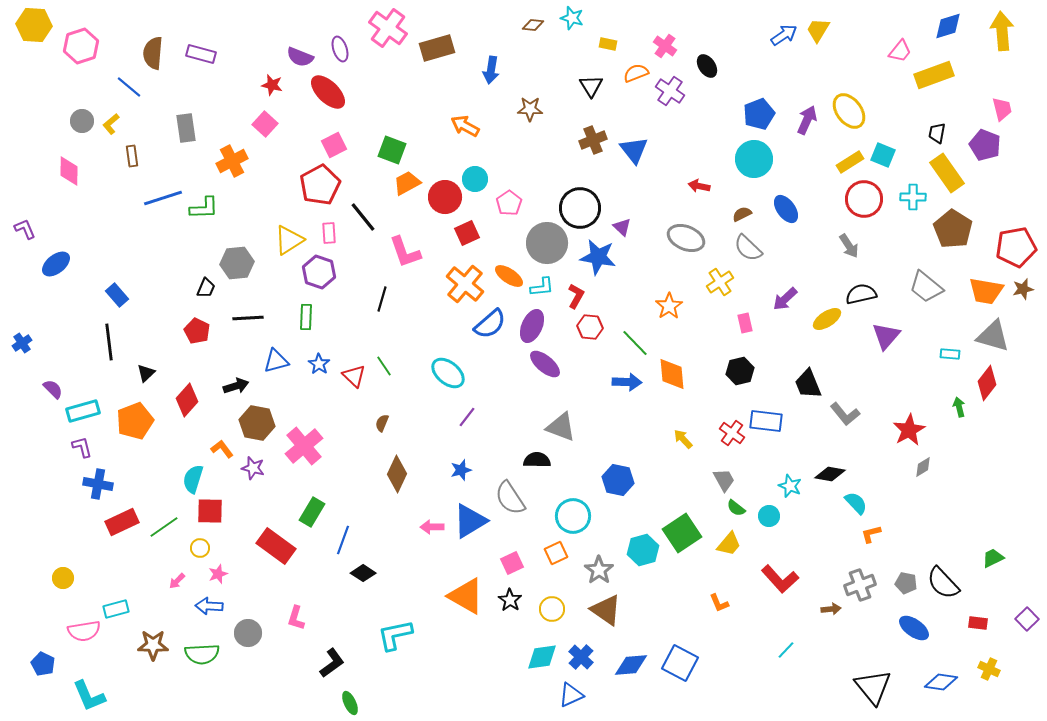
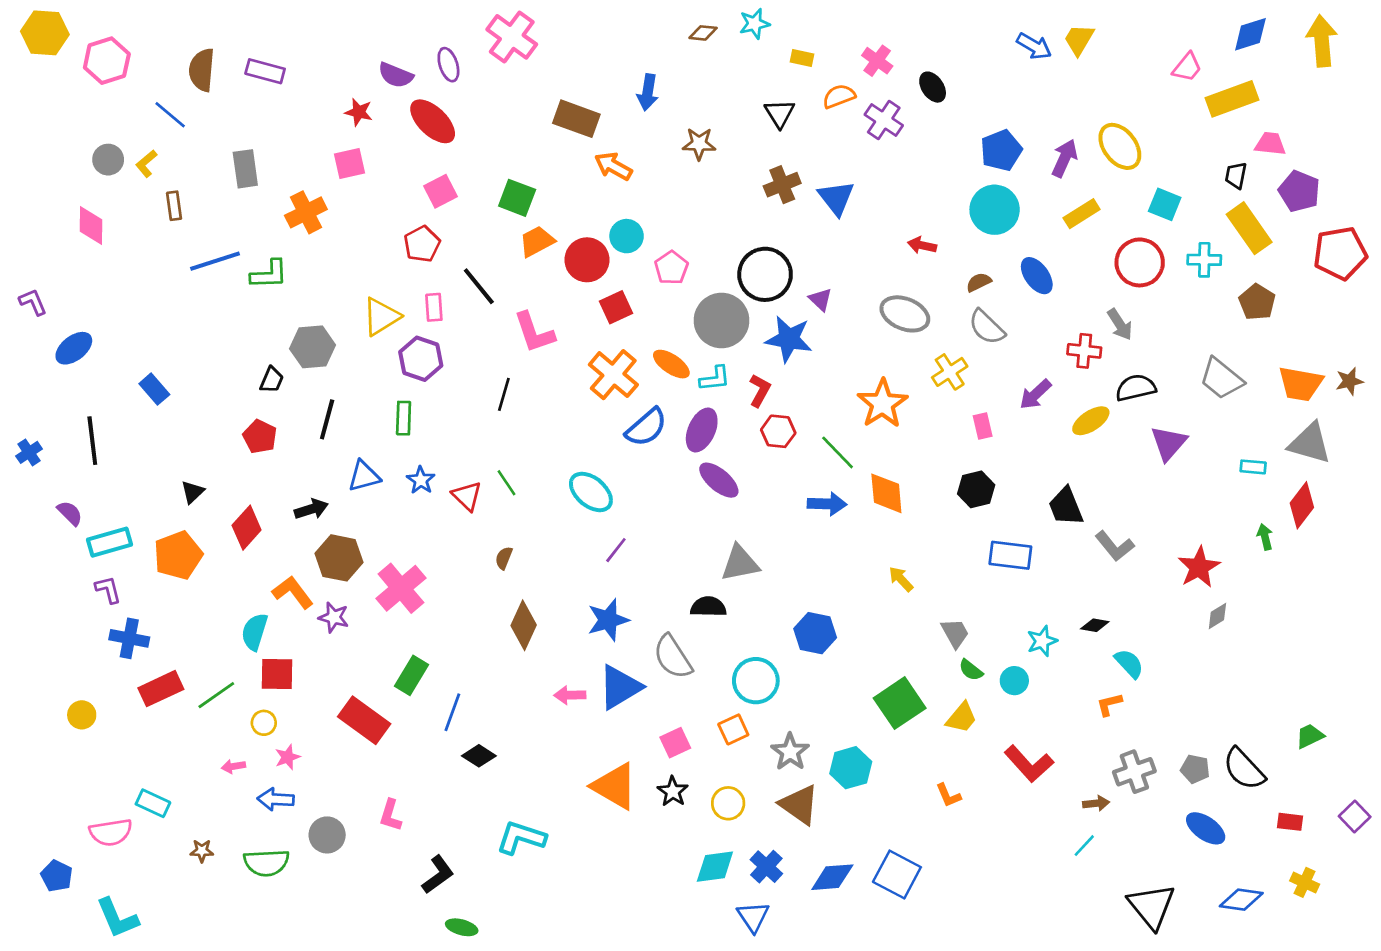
cyan star: (572, 18) -> (754, 24), turned -30
blue arrow: (784, 35) -> (1034, 46), turned 64
brown rectangle: (437, 48) -> (576, 119), moved, turned 36
pink trapezoid: (1002, 109) -> (1270, 144), moved, turned -70
pink square: (265, 124) -> (350, 164), turned 35
yellow rectangle: (850, 162) -> (1082, 214), moved
red pentagon: (320, 185) -> (422, 244), size x0.7
brown pentagon: (953, 229) -> (1257, 302), size x0.7
red pentagon: (1016, 247) -> (1340, 253), moved
orange star: (669, 306) -> (882, 404), size x1.4
black line: (248, 318) -> (327, 419), turned -72
black line: (109, 342) -> (92, 441), moved
gray triangle: (561, 427) -> (740, 563), turned -32
red cross: (732, 433) -> (1084, 351), moved, turned -30
orange L-shape: (222, 449) -> (293, 592), size x1.4
blue star: (461, 470) -> (608, 620), size x1.5
black diamond: (830, 474) -> (1095, 625), size x0.7
cyan star: (790, 486) -> (1042, 641), turned 30
orange L-shape: (871, 534) -> (1109, 704), moved
cyan hexagon: (643, 550) -> (851, 768), moved
yellow circle: (63, 578) -> (82, 715), moved
pink arrow: (177, 581) -> (233, 766), turned 36
cyan rectangle: (116, 609) -> (153, 803), turned 40
cyan L-shape: (395, 635) -> (521, 838), turned 30
brown star: (153, 645) -> (202, 851), size x0.6
cyan line: (786, 650) -> (1084, 846), moved
blue triangle: (571, 695) -> (753, 917), turned -40
green ellipse: (350, 703) -> (462, 927), turned -50

